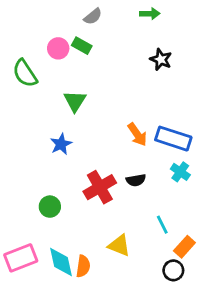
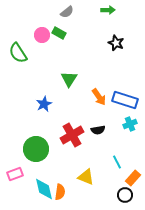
green triangle: (75, 101) -> (69, 79), moved
cyan cross: (180, 172) -> (130, 124), turned 32
green circle: (50, 207) -> (36, 149), size x1.6
pink rectangle: (21, 258) -> (15, 174), moved, size x0.7

